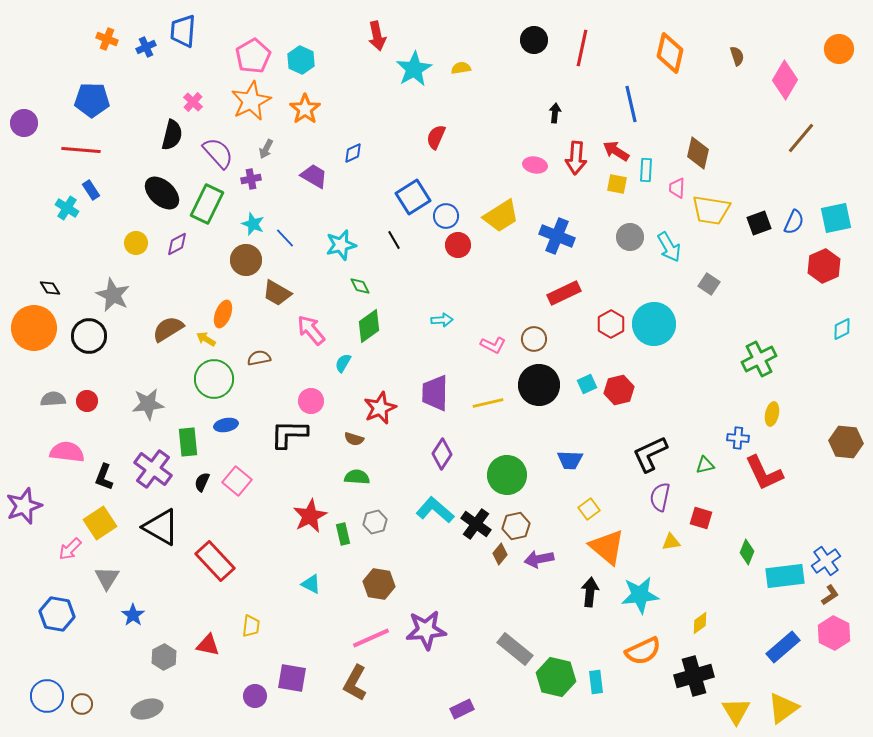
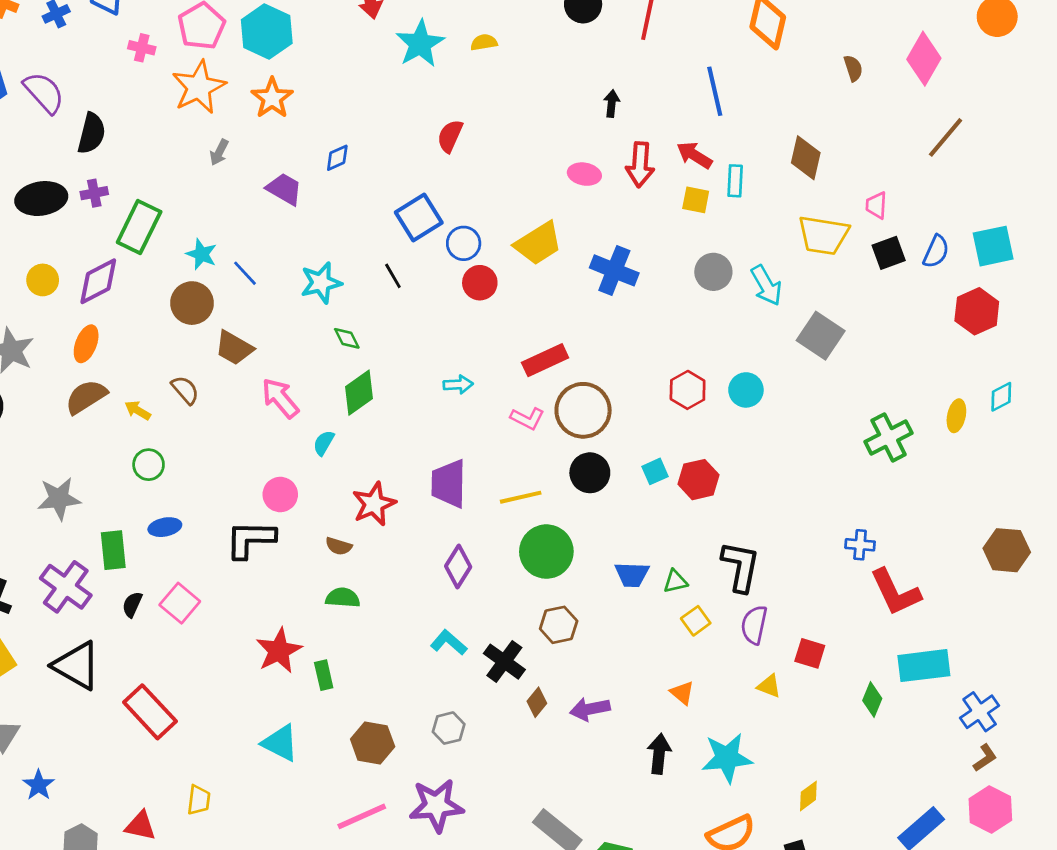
brown semicircle: (737, 56) -> (853, 68), moved
cyan hexagon: (301, 60) -> (267, 31), size x1.4
pink cross: (193, 102) -> (142, 48), moved, turned -30
purple semicircle: (218, 153) -> (44, 93), moved
purple cross: (251, 179) -> (94, 193), moved
pink trapezoid: (677, 188) -> (876, 205), moved
black ellipse: (162, 193) -> (41, 199), moved, turned -51
purple diamond: (177, 244) -> (98, 281), size x1.5
gray square: (709, 284) -> (821, 336), size x1.6
red rectangle: (564, 293) -> (545, 360), moved
orange ellipse: (223, 314) -> (86, 344), moved
cyan circle: (654, 324) -> (746, 390), size x0.6
brown circle: (534, 339) -> (583, 410), size x1.6
brown semicircle: (259, 358) -> (185, 390), moved, turned 60
green circle: (214, 379) -> (149, 465), size x0.6
black circle: (539, 385) -> (590, 473), size x0.7
yellow ellipse: (772, 414) -> (956, 416), moved
black L-shape: (650, 454) -> (741, 566), turned 126
green triangle: (705, 465) -> (675, 581), moved
green circle: (507, 475) -> (546, 552), moved
yellow square: (589, 509) -> (696, 621), moved
cyan L-shape: (435, 510) -> (449, 643), size x0.7
gray hexagon: (375, 522) -> (449, 728), moved
brown hexagon: (516, 526) -> (559, 625), moved
yellow triangle: (671, 542) -> (769, 686), turned 30
orange triangle: (607, 547) -> (682, 693), size x0.5
cyan rectangle: (785, 576) -> (924, 666), moved
cyan triangle: (311, 584) -> (280, 743), size x1.4

